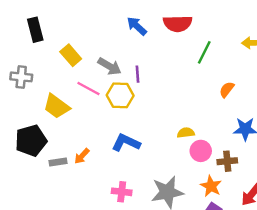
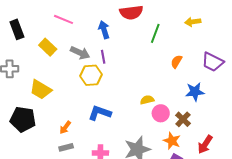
blue arrow: (137, 26) -> (104, 30), moved, turned 36
pink line: (88, 88) -> (64, 19), moved
black pentagon: (31, 141) -> (23, 119), turned 30
brown cross: (227, 161) -> (183, 119), turned -35
gray rectangle: (58, 162) -> (66, 147), moved

